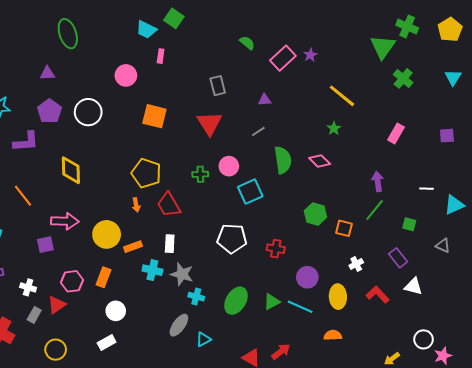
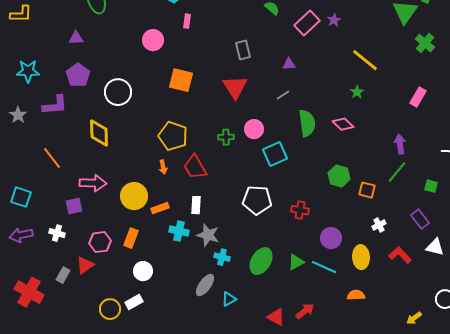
white circle: (88, 112) -> (118, 92), moved
white cross: (28, 287) -> (57, 233), moved
yellow circle: (56, 350) -> (110, 309), moved

